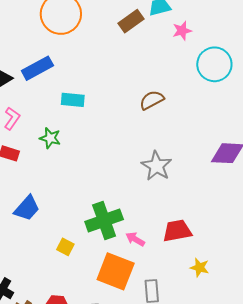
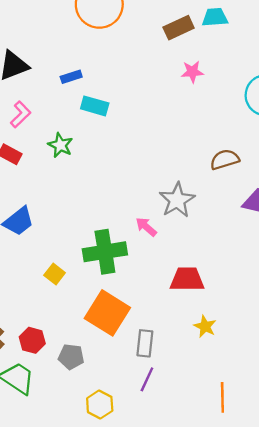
pink star: (182, 31) -> (192, 72), moved
blue rectangle: (37, 68) -> (71, 77), moved, size x0.6
brown semicircle: (152, 100) -> (225, 160), moved
pink arrow: (135, 239) -> (146, 227), moved

